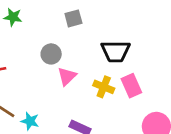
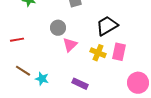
black trapezoid: (116, 51) -> (107, 26), turned 150
pink rectangle: (131, 86) -> (119, 52), turned 36

